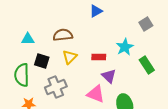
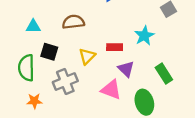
yellow triangle: (70, 57) -> (87, 56), moved
green rectangle: (147, 65) -> (164, 74), moved

